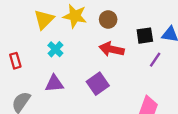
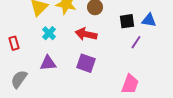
red arrow: (112, 49) -> (86, 34), moved
purple square: (98, 84) -> (86, 63), turned -36

